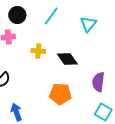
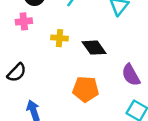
purple semicircle: (98, 82) -> (131, 75), turned -36

